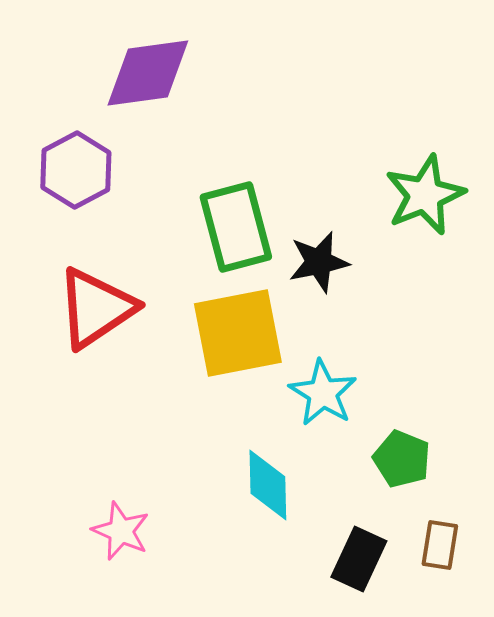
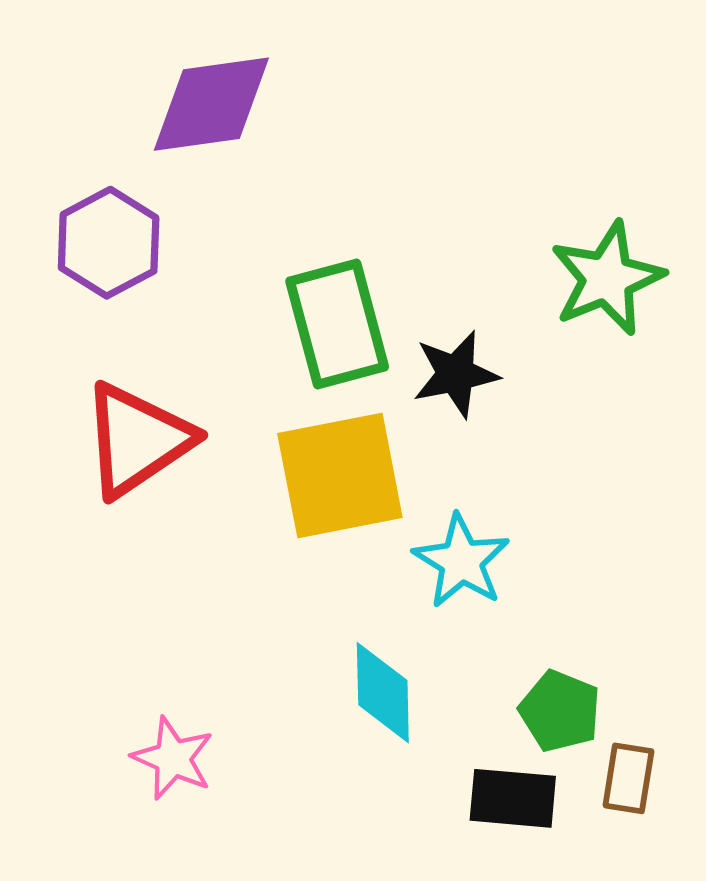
green pentagon: (402, 459) -> (560, 711), moved
black rectangle: (359, 559) -> (513, 798), turned 70

